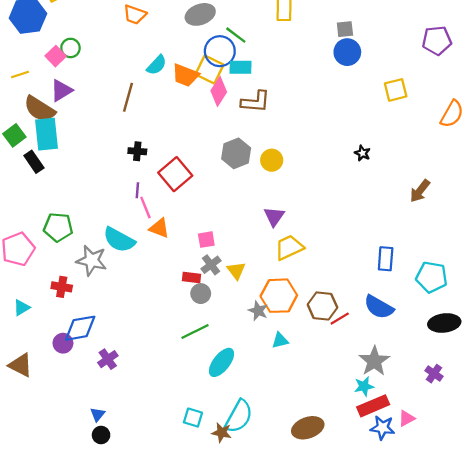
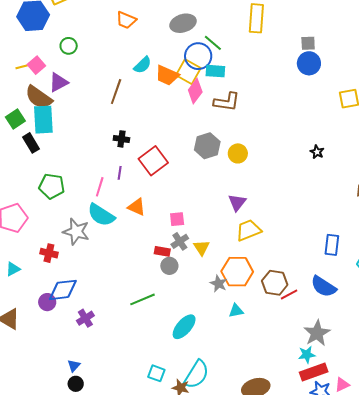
pink square: (56, 56) -> (36, 65), moved
pink line: (145, 208) -> (100, 187), moved, turned 36
green pentagon: (58, 227) -> (52, 186), moved
green line: (195, 331) -> (143, 299), moved

